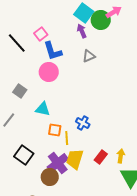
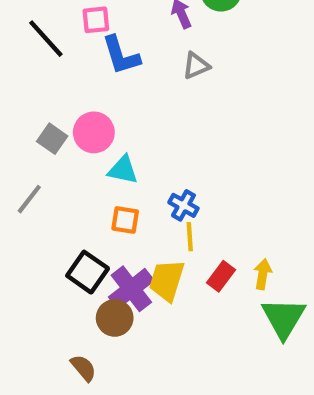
pink square: (41, 34) -> (96, 20), turned 32
pink circle: (49, 72) -> (94, 132), moved
cyan triangle: (43, 109) -> (123, 170), moved
yellow line: (67, 138) -> (190, 237), moved
black square: (24, 155) -> (88, 272), moved

